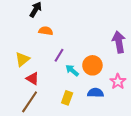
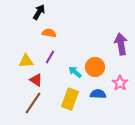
purple line: (59, 55) -> (50, 57), moved
yellow triangle: (22, 59) -> (26, 61), turned 35
yellow rectangle: (67, 98) -> (70, 99), size x1.5

